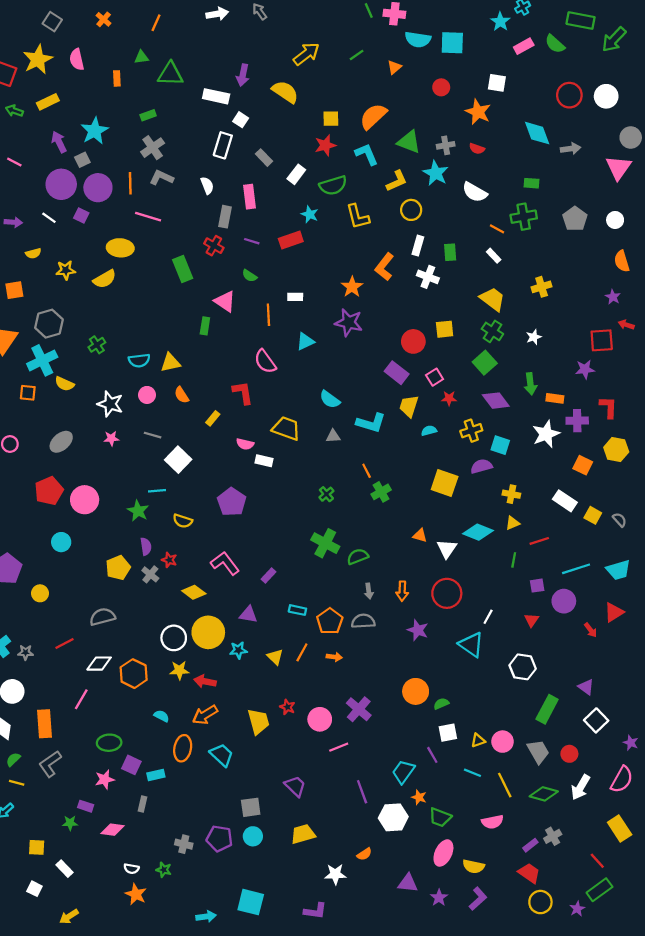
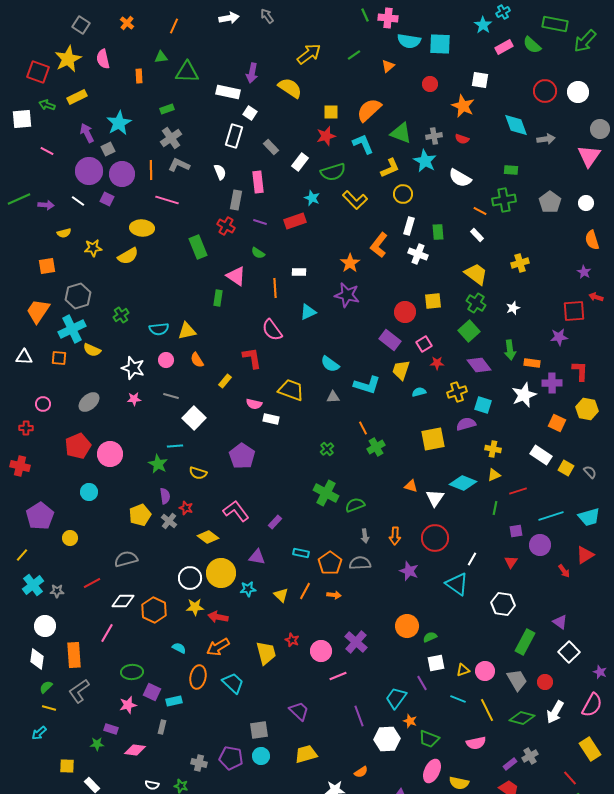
yellow L-shape: (358, 217) -> (355, 200), turned -30
yellow square: (445, 483) -> (433, 439), turned -30

